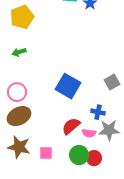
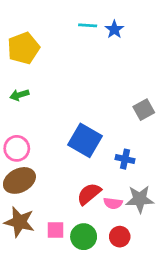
gray square: (112, 82) -> (144, 110), moved
blue cross: (98, 112) -> (125, 159), moved
green circle: (79, 155) -> (84, 237), moved

